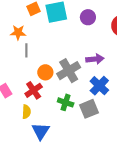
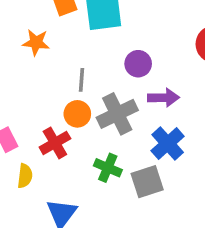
purple circle: (88, 17) -> (138, 64), moved
gray line: (26, 50) -> (82, 80), moved
yellow semicircle: (26, 112) -> (25, 176), moved

